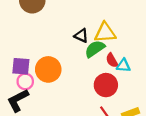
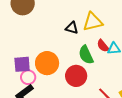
green semicircle: (95, 49) -> (86, 55), moved, turned -72
red circle: (106, 85) -> (76, 76), moved

